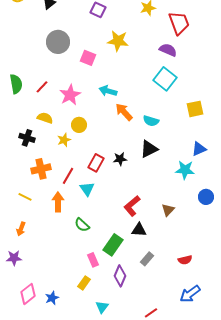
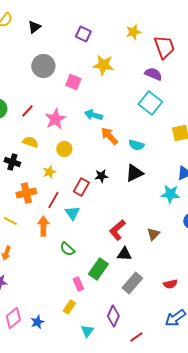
yellow star: (64, 140) -> (49, 172), moved
black star: (120, 159) -> (101, 176), moved
gray rectangle: (147, 259) -> (132, 283), size x1.5
purple diamond: (120, 276) -> (113, 316), moved

